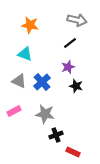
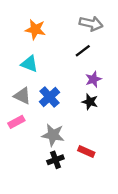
purple star: (68, 67) -> (93, 79), moved
pink rectangle: (14, 111) -> (16, 122), moved
black cross: (56, 135) -> (55, 160), moved
red rectangle: (73, 152) -> (86, 152), moved

